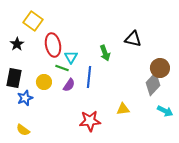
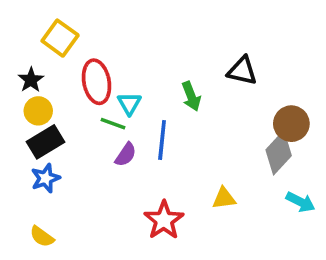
black rectangle: (14, 78) -> (46, 142), moved, turned 48
yellow circle: (44, 82) -> (38, 111), moved
red star: (90, 121) -> (164, 220), turned -30

